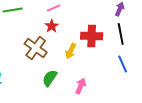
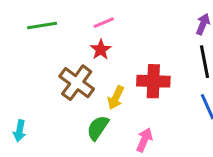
red cross: (92, 36) -> (153, 81), moved
yellow arrow: (71, 51) -> (116, 98), moved

